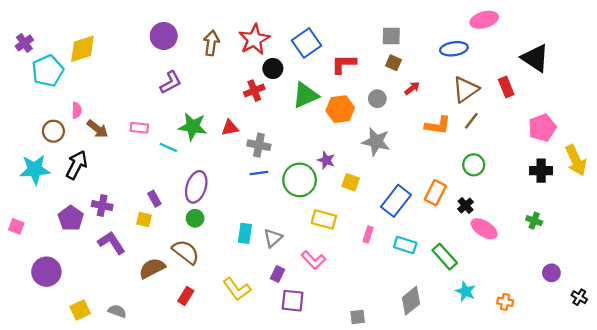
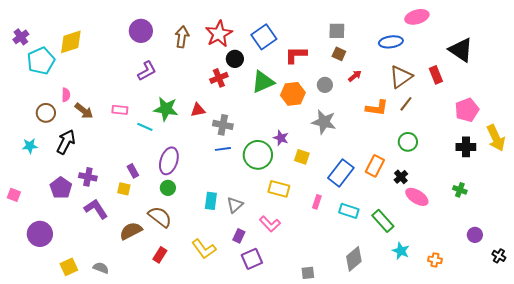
cyan star: (35, 170) -> (30, 146), size x0.6
purple square: (293, 301) -> (252, 259), turned -30

